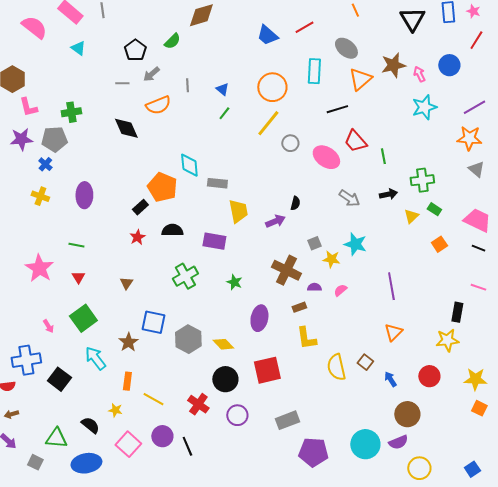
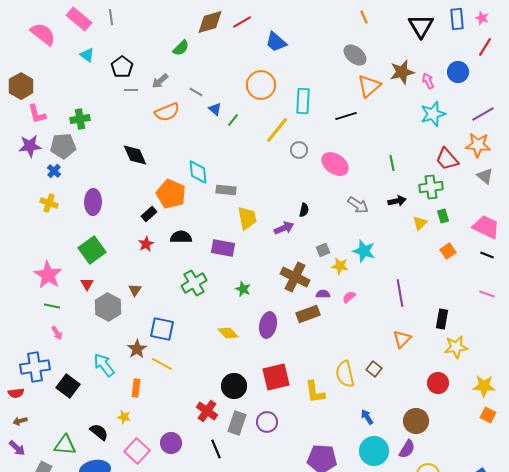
red line: (304, 27) -> (242, 22), moved
black pentagon: (135, 50) -> (122, 67), moved
cyan rectangle: (314, 71) -> (303, 101), moved
gray line: (187, 85) -> (196, 92), turned -56
orange circle: (272, 87) -> (261, 85), moved
blue triangle: (222, 89) -> (215, 109), moved
black diamond: (126, 128) -> (135, 155), moved
red trapezoid: (355, 141) -> (447, 159), moved
green rectangle: (434, 209) -> (443, 216), turned 40
green line: (76, 245) -> (52, 306), moved
brown rectangle: (299, 307) -> (308, 314), size x1.6
black rectangle: (457, 312) -> (442, 319), moved
green square: (83, 318) -> (92, 250), moved
yellow L-shape: (306, 338) -> (315, 392), moved
gray hexagon: (188, 339) -> (108, 307), moved
yellow diamond: (223, 344) -> (228, 333), moved
blue arrow: (390, 379) -> (367, 417), moved
yellow line: (153, 399) -> (162, 364), moved
purple circle: (237, 415) -> (267, 422), moved
gray rectangle: (287, 420) -> (237, 423), moved, turned -50
purple semicircle: (398, 442) -> (407, 449), turned -36
black line: (187, 446) -> (216, 449), moved

